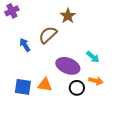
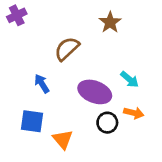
brown star: (68, 16) -> (110, 22), moved
blue arrow: (25, 45) -> (42, 84), moved
orange triangle: (45, 85) -> (63, 139), moved, turned 42

